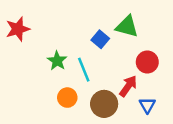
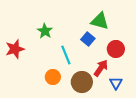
red star: (18, 29) -> (15, 49), moved
blue square: (100, 39) -> (88, 39), moved
green star: (57, 61) -> (45, 31), moved

